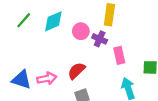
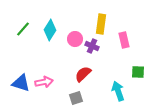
cyan diamond: (53, 21) -> (50, 30), turned -35
pink rectangle: (119, 55) -> (124, 40), moved
red semicircle: (76, 71) -> (83, 74), moved

